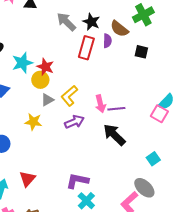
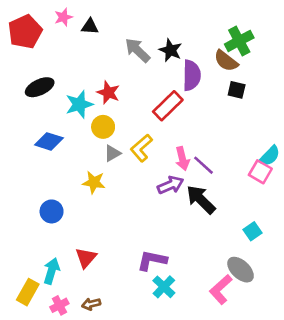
brown semicircle: (119, 29) -> (226, 61), moved
purple semicircle: (107, 41) -> (192, 75), size x1.6
red rectangle: (86, 48) -> (168, 106), moved, turned 30
red star: (45, 67) -> (108, 93), moved
purple line: (116, 109) -> (204, 165), turned 48
purple arrow: (74, 122) -> (170, 185), moved

